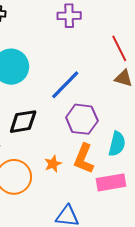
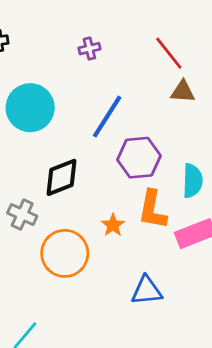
purple cross: (69, 16) -> (89, 49), moved, size x0.7

